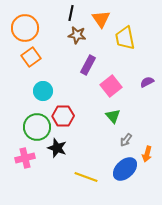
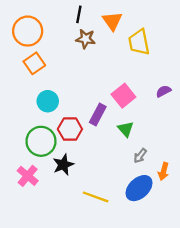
purple rectangle: (88, 65) -> (98, 115), moved
black star: (57, 148) -> (63, 165), turned 30
pink cross: (25, 158) -> (28, 176), turned -36

